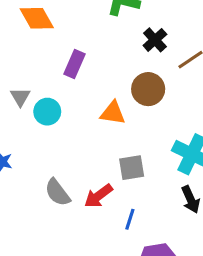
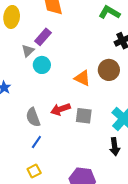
purple rectangle: (75, 64) -> (43, 37), moved
red arrow: (98, 196) -> (61, 109), moved
blue line: (130, 219) -> (36, 142), moved

